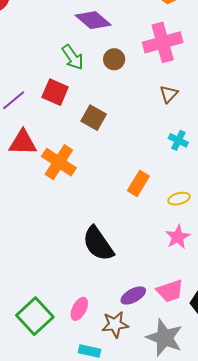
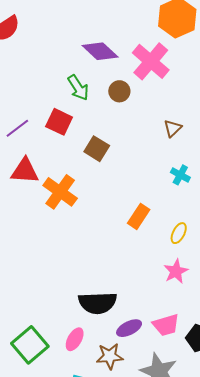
pink cross: (163, 42) -> (151, 61), moved, turned -36
yellow ellipse: (179, 199) -> (179, 233), turned -50
black semicircle: (98, 244) -> (98, 303), moved, turned -60

